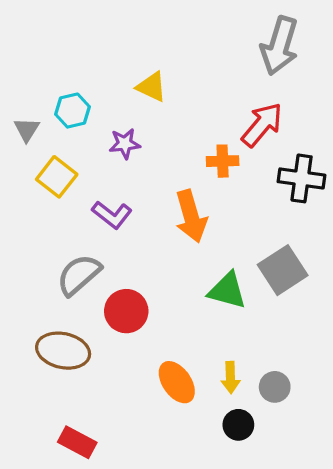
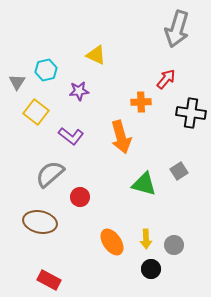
red arrow: (262, 125) -> (166, 79), size x0.7
gray square: (283, 270) -> (179, 171), size x0.6
red circle: (126, 311) -> (80, 197), size x0.7

